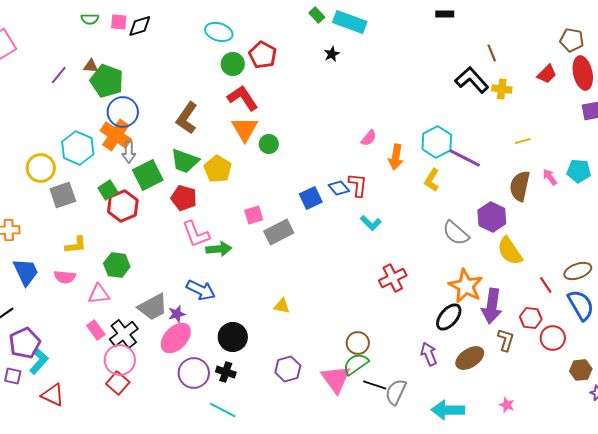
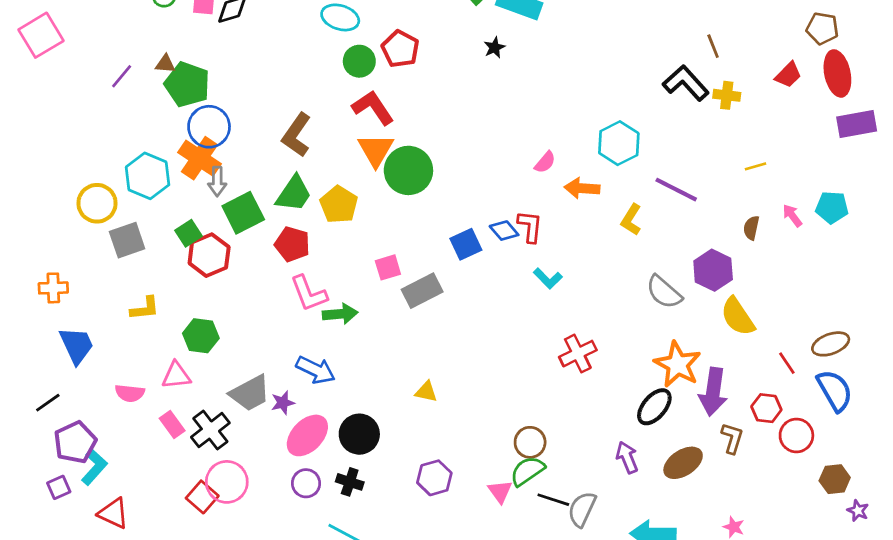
cyan hexagon: (437, 142) -> (619, 143), moved
green circle: (269, 144) -> (408, 170), size x1.8
orange arrow: (396, 157) -> (582, 188), turned 85
green trapezoid: (185, 161) -> (294, 194), turned -76
brown semicircle: (520, 186) -> (751, 228), size x0.6
pink semicircle: (65, 277) -> (130, 393), moved
pink ellipse: (176, 338) -> (307, 435), moved
pink circle: (120, 360) -> (227, 482), moved
purple circle: (194, 373) -> (306, 483), size x0.7
purple square: (13, 376) -> (59, 487), turned -36
pink triangle: (336, 379) -> (500, 491), size x0.6

